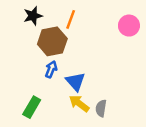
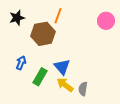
black star: (33, 16) -> (17, 18), moved
blue arrow: (51, 69) -> (21, 63), moved
green rectangle: (32, 107) -> (40, 77), moved

